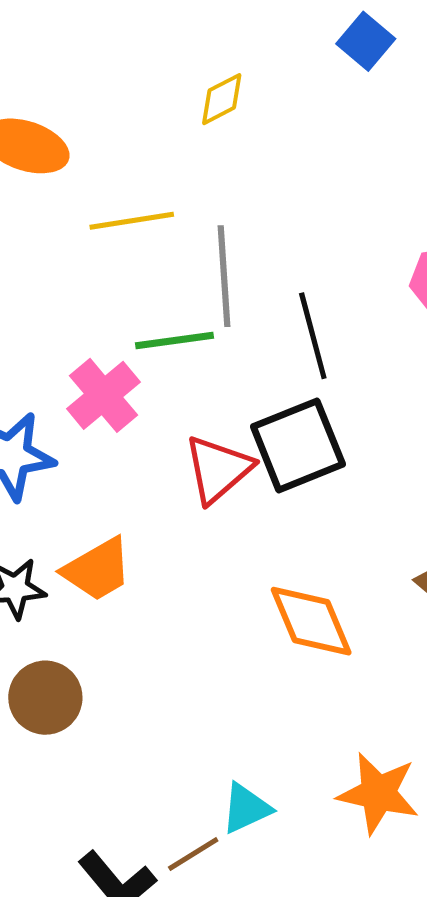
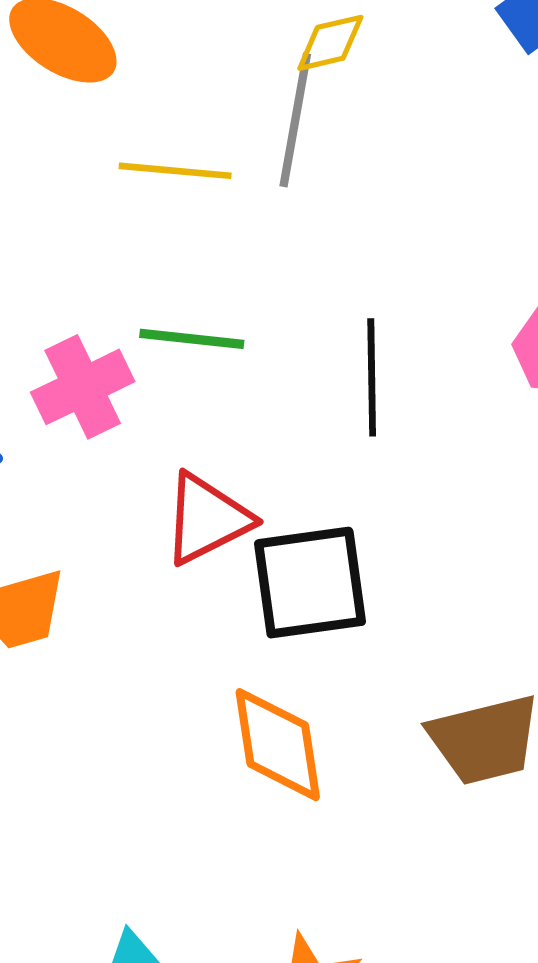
gray line: (224, 276) -> (295, 120), moved
black square: (298, 445) -> (310, 583), moved

